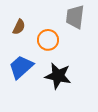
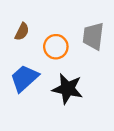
gray trapezoid: (75, 17) -> (93, 36), moved

